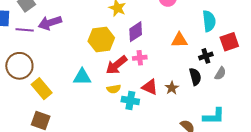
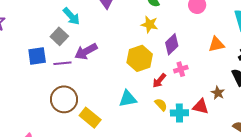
red arrow: (117, 65) -> (159, 81), size x0.7
red triangle: (150, 87) -> (201, 107), moved
yellow semicircle: (114, 89) -> (161, 105), turned -112

